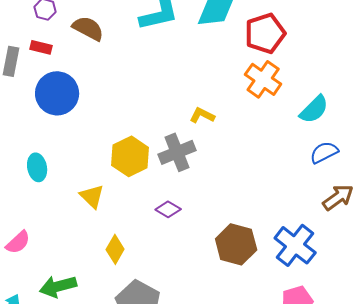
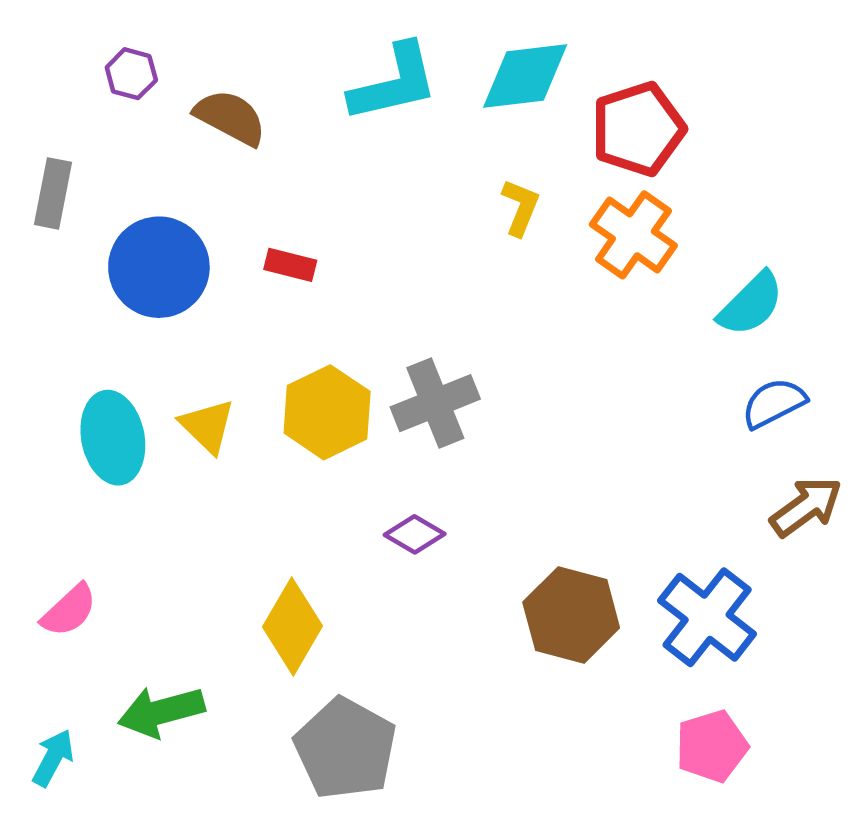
red rectangle: (41, 47) -> (290, 265), moved
yellow L-shape: (202, 115) -> (521, 207), moved, turned 85
cyan ellipse: (37, 167) -> (113, 438), size x1.4
yellow triangle: (92, 196) -> (207, 426), moved
yellow diamond: (115, 249) -> (293, 626), size x1.4

